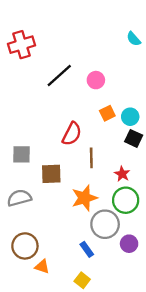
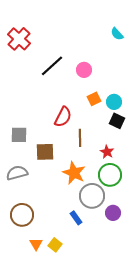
red cross: (22, 45) -> (19, 39), turned -30
orange star: (84, 198) -> (74, 173), turned -30
orange triangle: (42, 267) -> (36, 244), moved, turned 40
yellow square: (82, 280) -> (55, 245), moved

